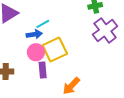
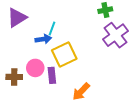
cyan line: (43, 24) -> (52, 28), turned -40
pink circle: (36, 52) -> (35, 68), moved

